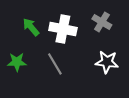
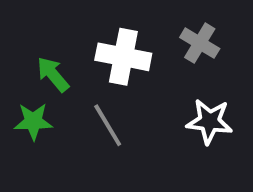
green arrow: (31, 27) -> (53, 74), moved

